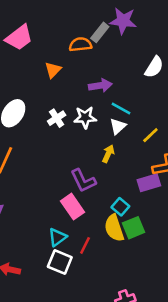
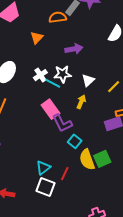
cyan line: (121, 109) -> (53, 83), moved
pink rectangle: (73, 207) -> (50, 109), moved
cyan square: (120, 207) -> (75, 141), moved

